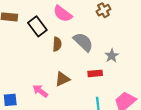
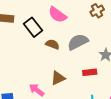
gray semicircle: (83, 42) -> (78, 42), turned -70
brown semicircle: (57, 44) -> (52, 44), turned -72

